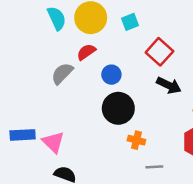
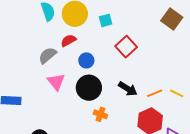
black arrow: (169, 85) -> (128, 89), moved
pink triangle: (53, 142) -> (56, 82), moved

